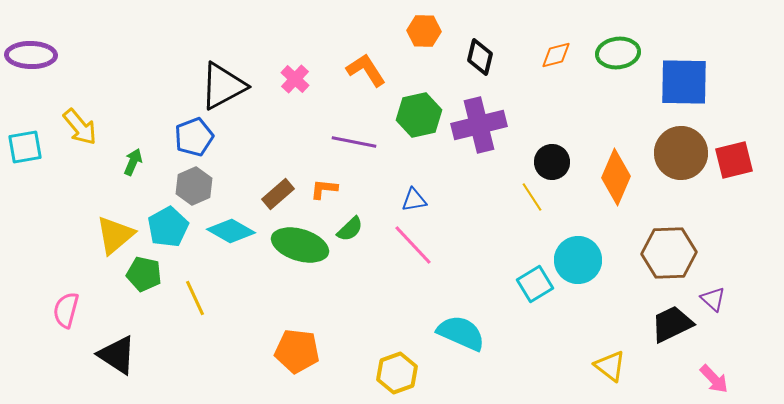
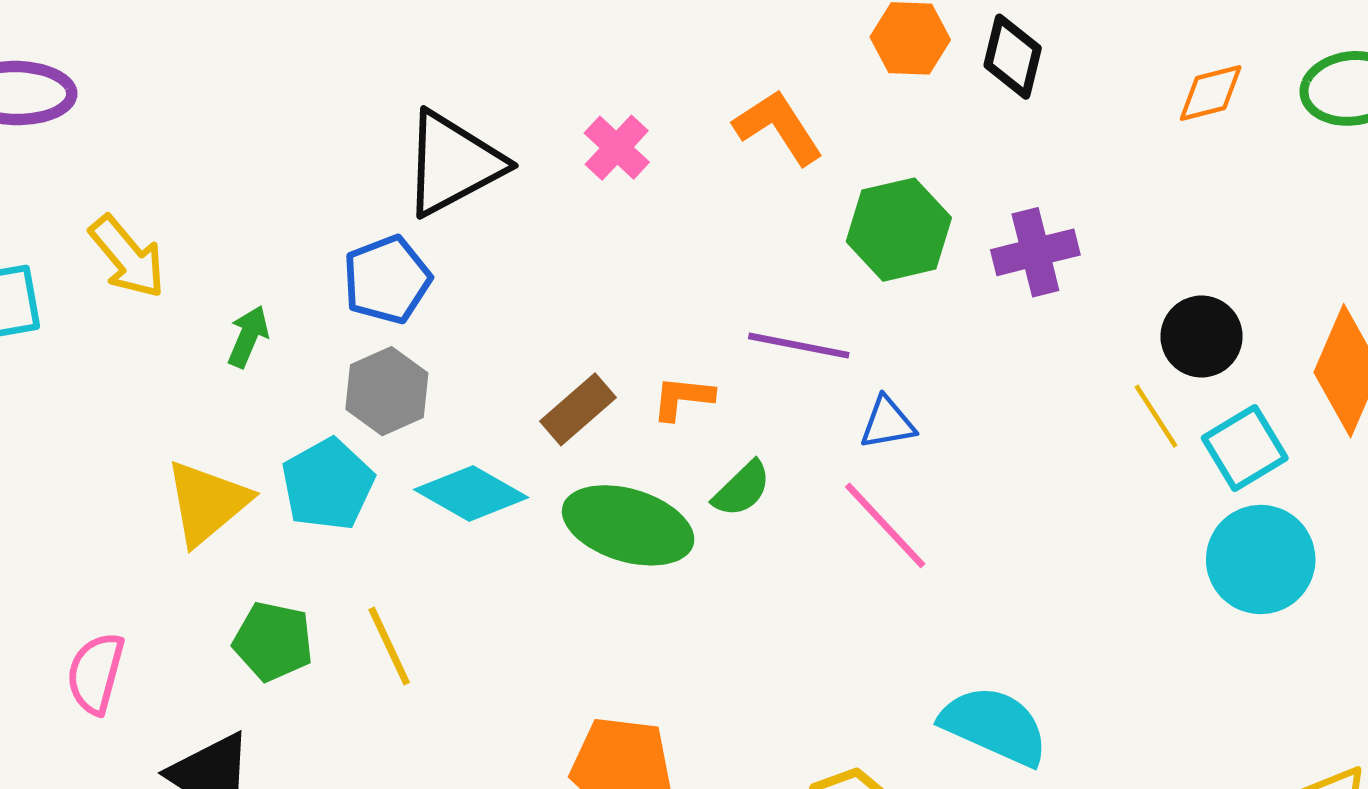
black diamond: (480, 57) -> (1013, 57), moved
purple cross: (479, 125) -> (1035, 252), size x0.7
purple line: (354, 142) -> (799, 346), moved
green pentagon: (144, 274) -> (273, 641), moved
cyan square: (535, 284) -> (1245, 448), moved

